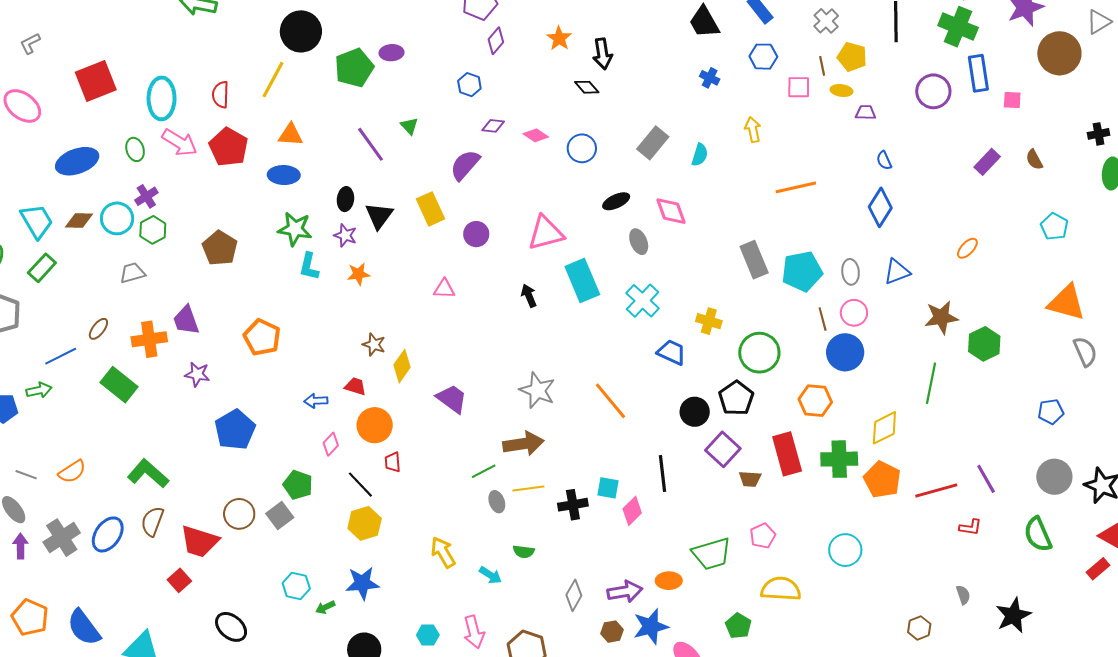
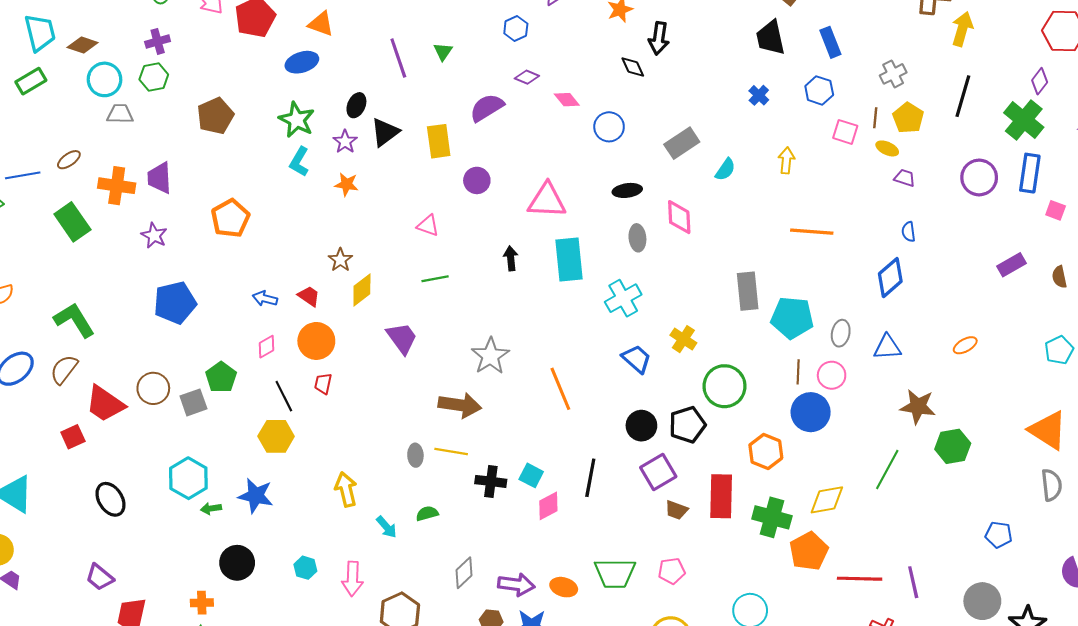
blue ellipse: (284, 175) -> (302, 62), turned -36
cyan circle: (117, 218) -> (104, 79), moved
green line: (484, 471) -> (435, 279), moved
green semicircle: (524, 552) -> (427, 513), turned 140
cyan hexagon: (296, 586) -> (188, 478), size x1.4

